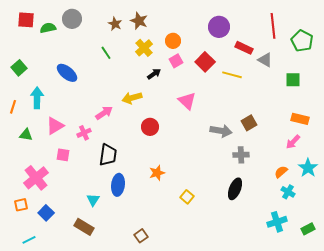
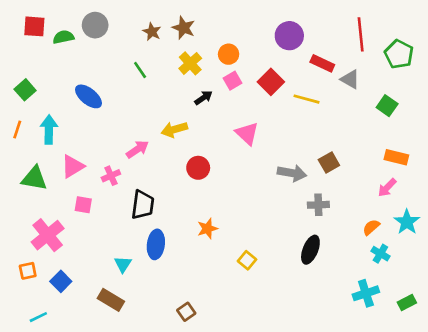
green square: (293, 80) -> (387, 106), turned 35
orange line: (13, 107) -> (17, 129), moved
green triangle: (26, 135) -> (34, 178), size x1.5

